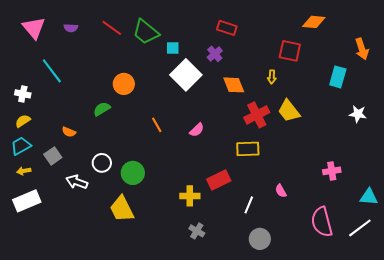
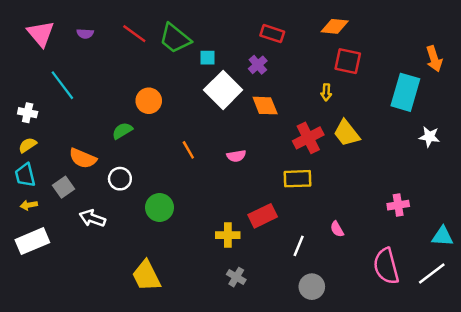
orange diamond: (314, 22) -> (335, 26), moved
cyan rectangle: (338, 77) -> (405, 92), size x1.4
orange diamond: (234, 85) -> (265, 106), moved
pink semicircle: (197, 130) -> (236, 156), turned 35
orange semicircle: (69, 132) -> (83, 158), size x1.6
cyan trapezoid: (21, 146) -> (25, 175), turned -75
white circle: (102, 163) -> (120, 179), moved
yellow trapezoid: (122, 209) -> (146, 276), moved

